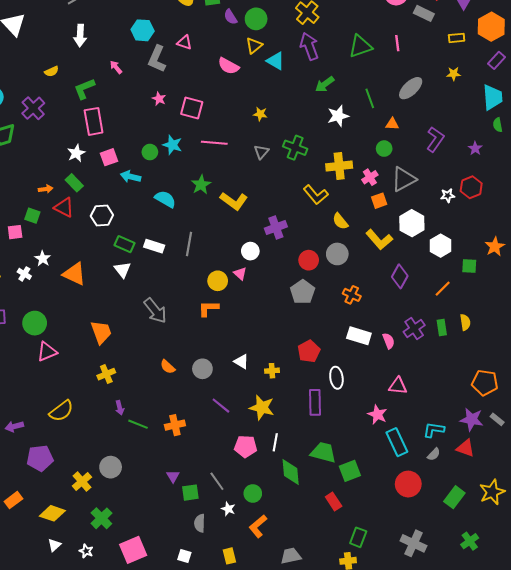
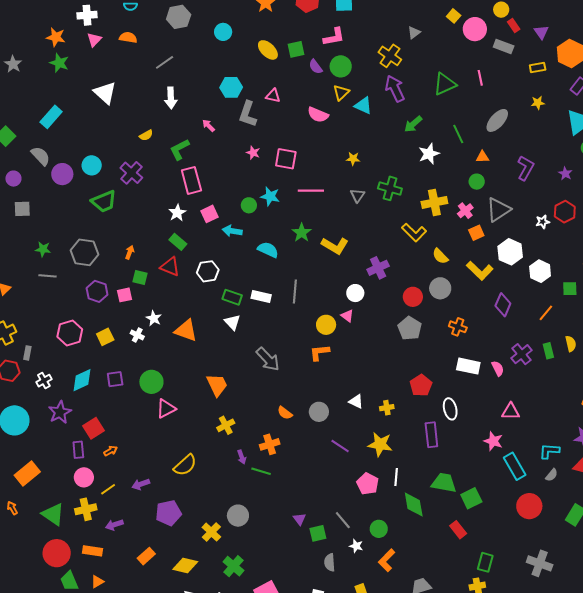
orange arrow: (46, 189) -> (130, 252), moved, turned -56
orange cross: (175, 425) -> (270, 444), moved
pink pentagon: (246, 446) -> (368, 484), turned 30

